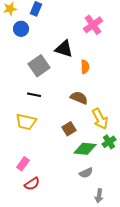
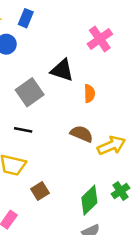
yellow arrow: (100, 119) -> (111, 146), moved, turned -85
brown square: (69, 129) -> (40, 191), moved
green diamond: (85, 149) -> (89, 200), turned -50

